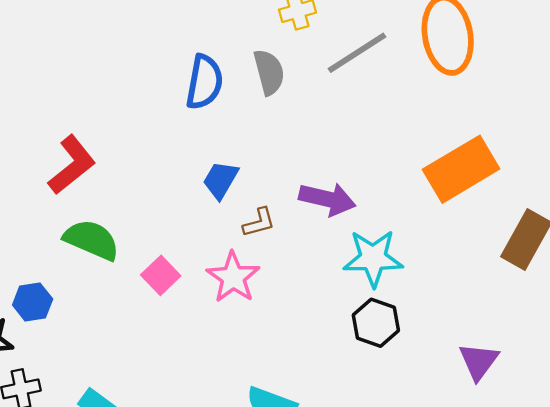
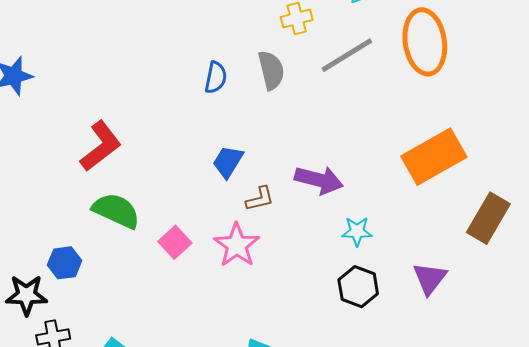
blue semicircle: (204, 82) -> (216, 78), size x0.7
cyan star: (373, 258) -> (357, 231), size x0.6
purple triangle: (479, 361) -> (430, 278), moved

